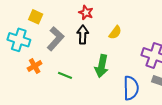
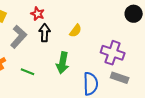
red star: (86, 13) -> (38, 14), moved

